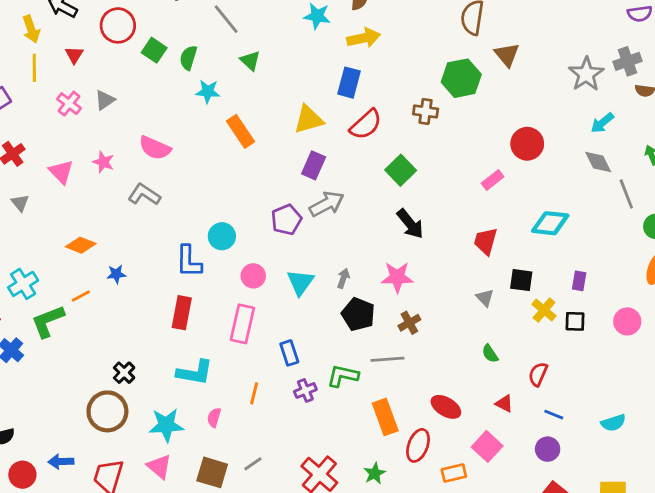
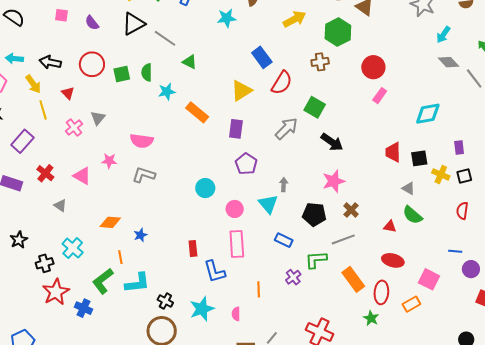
yellow arrow: (364, 38) -> (295, 19), moved
green square: (154, 50) -> (122, 74), turned -30
blue rectangle: (349, 83) -> (262, 57), turned -35
pink cross: (69, 104) -> (74, 128), turned 30
red circle: (527, 144) -> (373, 67), moved
purple rectangle: (314, 165) -> (236, 129), moved
gray arrow: (327, 204) -> (286, 129), moved
red trapezoid: (486, 241) -> (393, 152), moved
blue L-shape: (189, 261) -> (215, 272), moved
gray arrow: (343, 278) -> (284, 185), moved
cyan cross: (23, 284) -> (73, 248), moved
orange line: (81, 296) -> (120, 257), turned -56
gray triangle: (485, 298) -> (408, 188), moved
red rectangle: (182, 313) -> (193, 248), size x0.7
blue rectangle: (289, 353) -> (284, 240), moved, turned -30
green semicircle: (490, 354) -> (412, 215), size x1.5
cyan L-shape: (195, 372) -> (137, 283), moved
red semicircle: (538, 374) -> (462, 211), moved
red triangle: (504, 404) -> (390, 226), moved
blue line: (554, 415) -> (455, 251), moved
cyan star: (166, 425) -> (202, 309), moved
green star: (375, 473) -> (371, 318), moved

